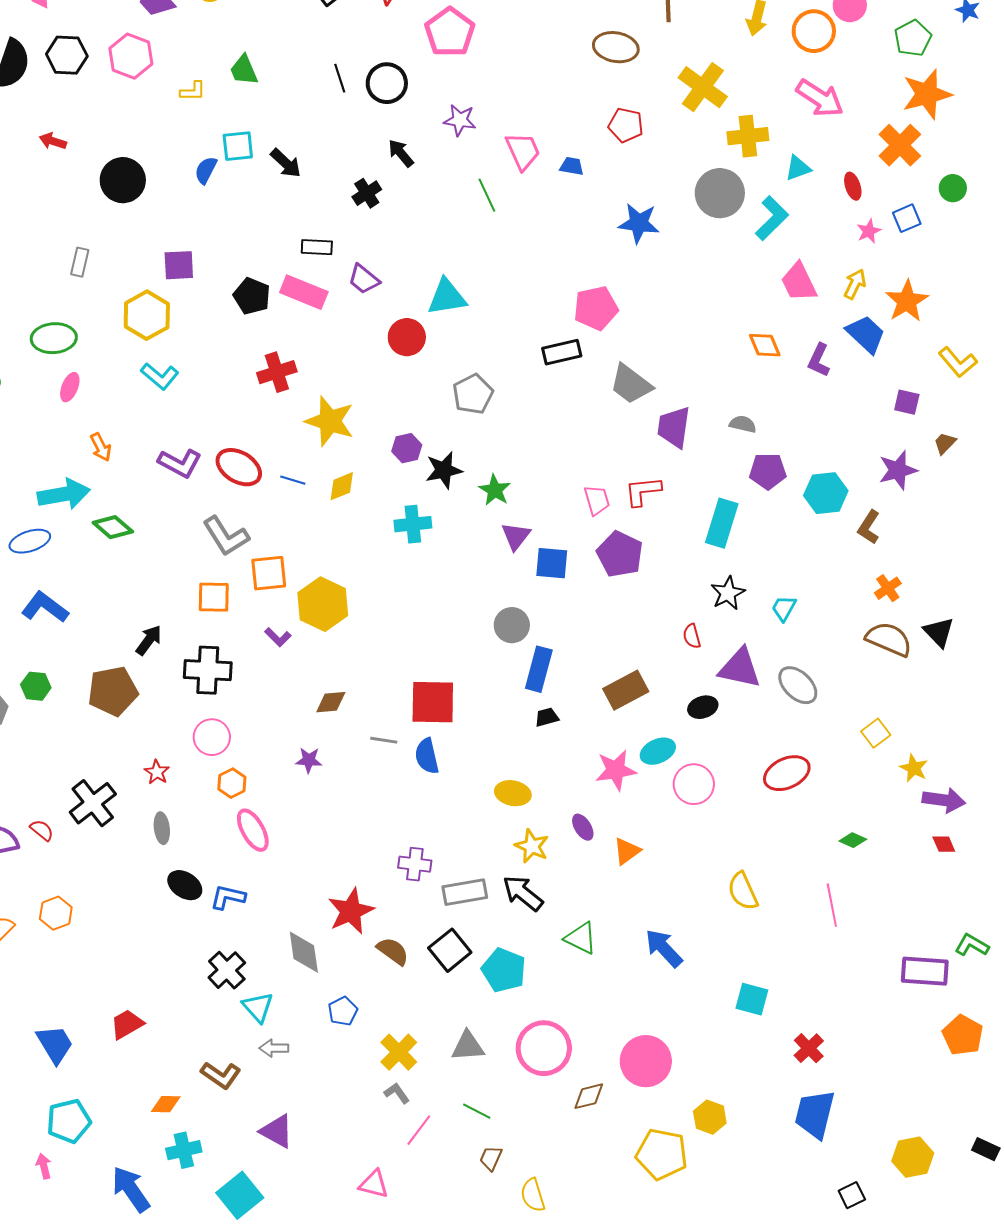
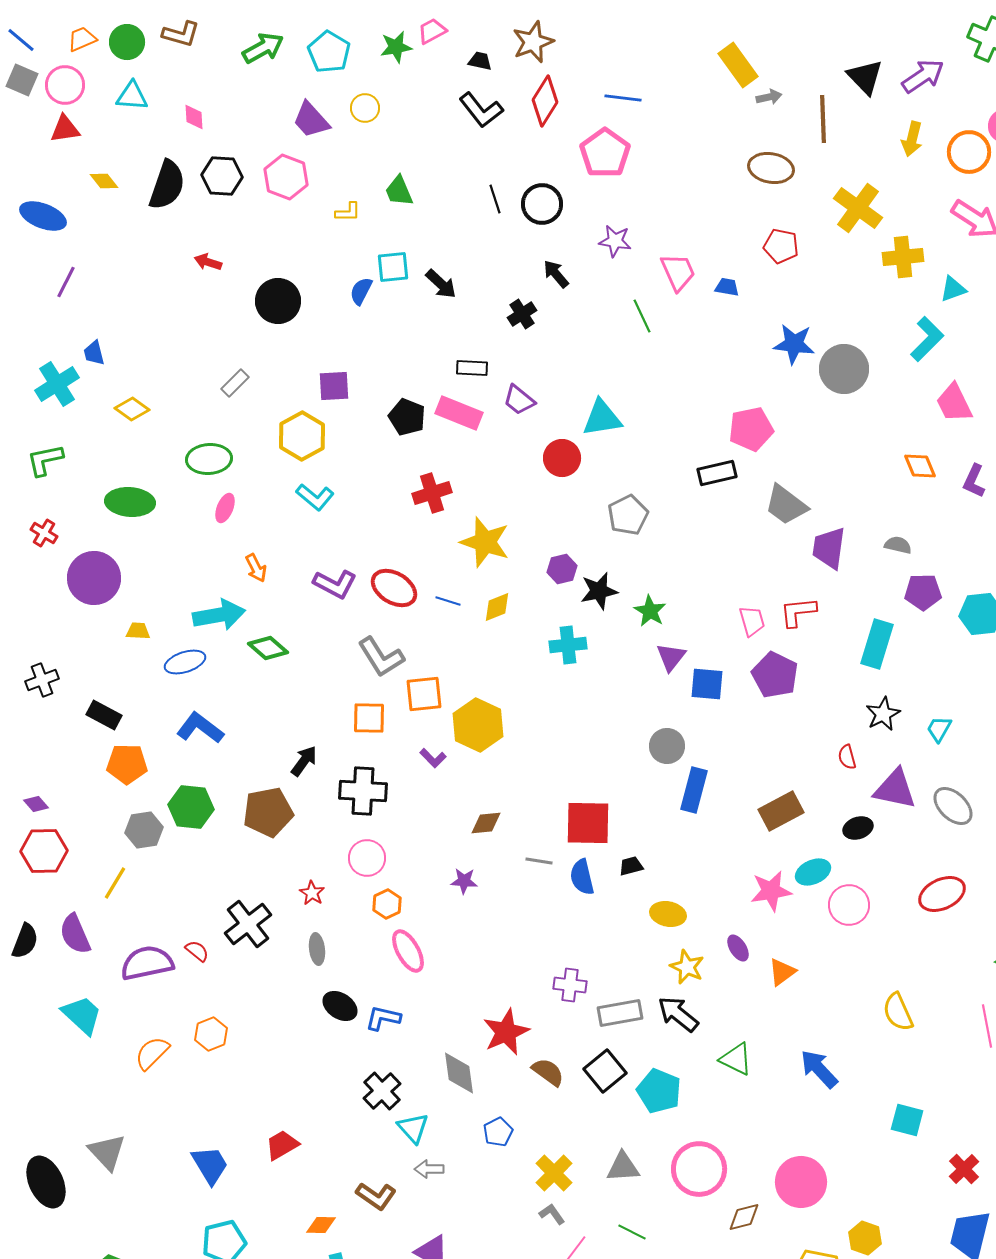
gray circle: (720, 193) -> (844, 369), moved
gray rectangle: (80, 262) -> (235, 383), turned 32
green hexagon: (36, 686) -> (191, 807), size x1.5
black trapezoid: (547, 717) -> (631, 866), moved

